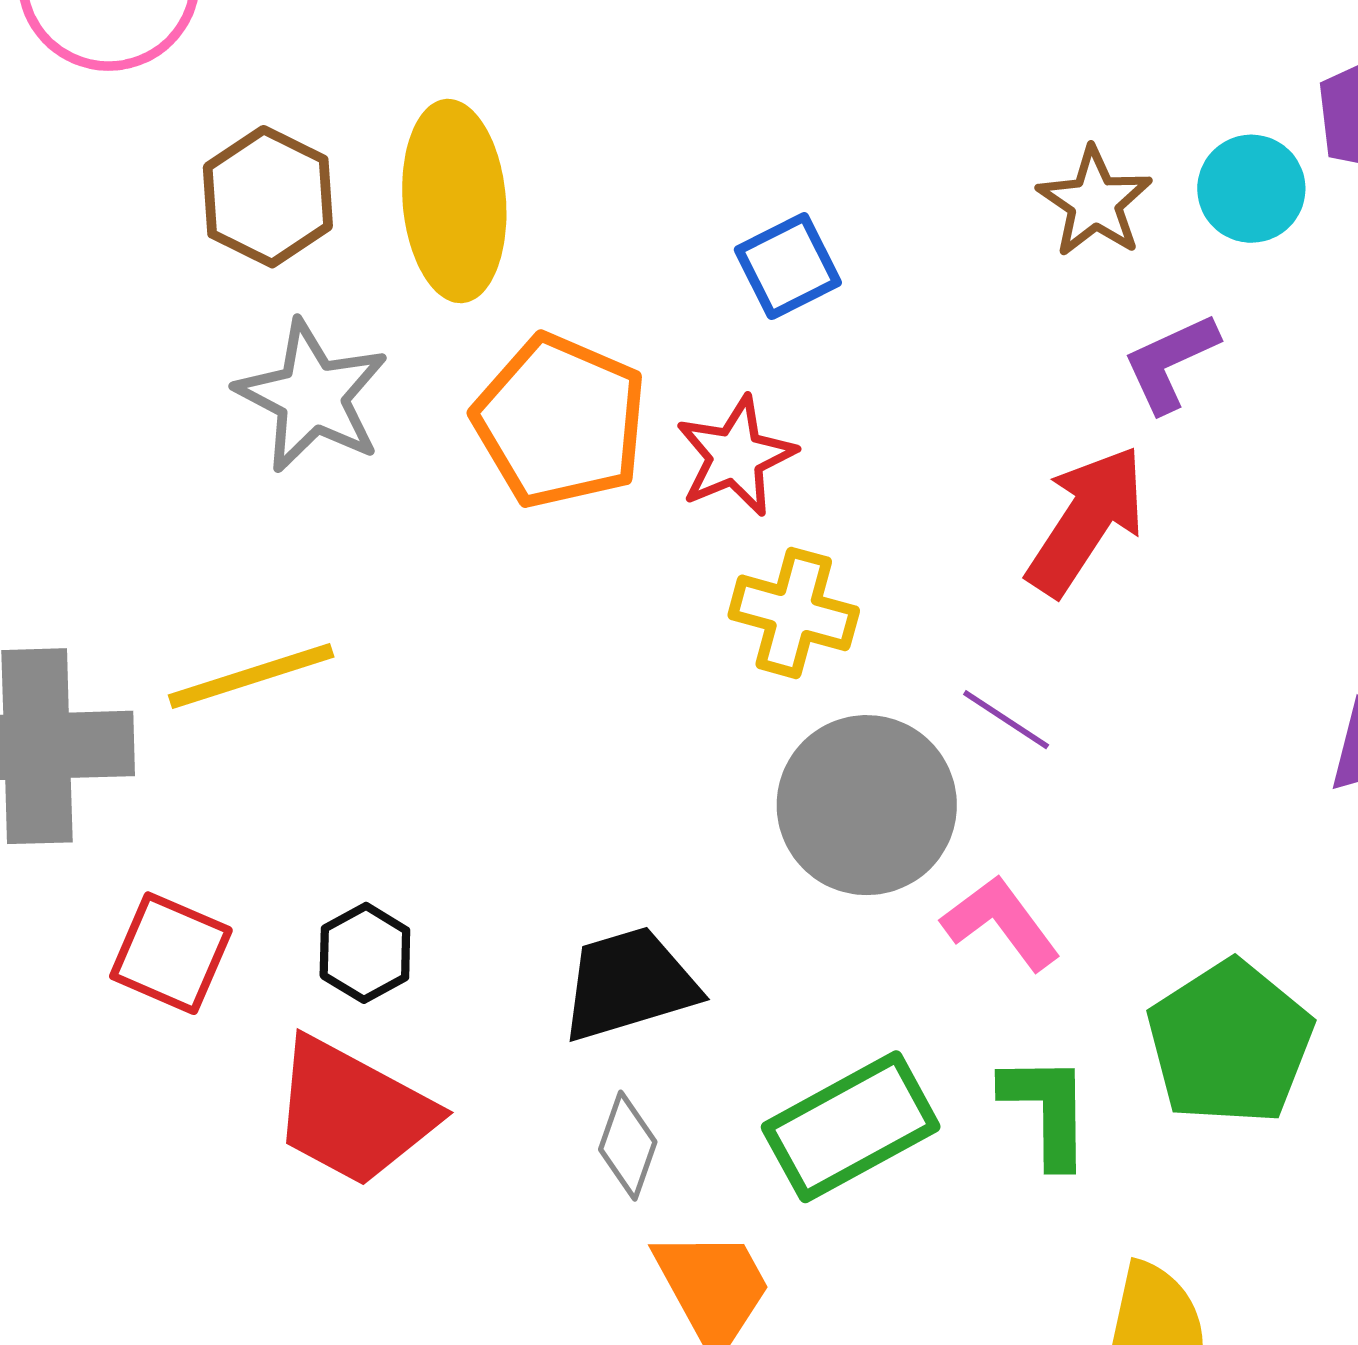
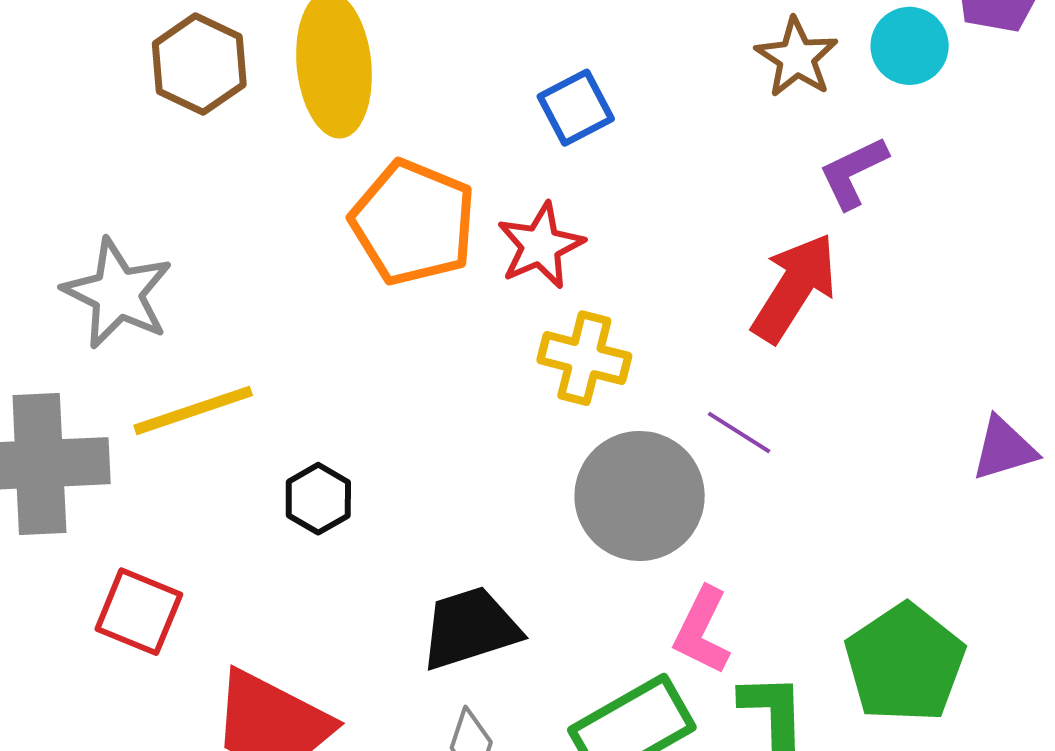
gray star: (312, 396) -> (118, 293), moved
pink L-shape: (1001, 923) -> (702, 631), moved, turned -116
black hexagon: (365, 953) -> (318, 499), moved

